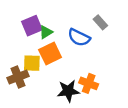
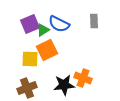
gray rectangle: (100, 22) -> (94, 21), turned 40
blue semicircle: (79, 37) -> (59, 24), moved
brown cross: (18, 77) -> (27, 88), moved

